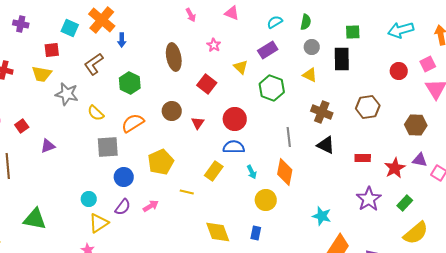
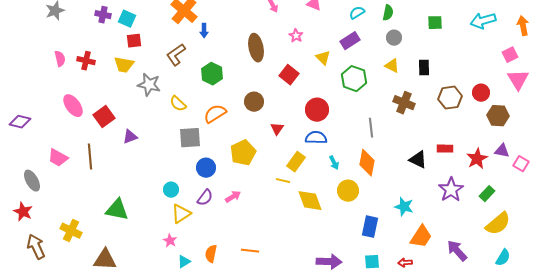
cyan square: (70, 28) -> (127, 19), moved
black rectangle: (342, 59) -> (424, 68), moved, size x0.7
red circle: (399, 71) -> (481, 93), moved
red triangle: (198, 123) -> (277, 129), moved
red square: (22, 126) -> (104, 117), size x1.5
black triangle: (326, 145) -> (418, 160), moved
yellow line: (187, 192) -> (283, 181), moved
yellow diamond: (218, 232) -> (310, 201), moved
blue rectangle: (256, 233) -> (370, 227), moved, size x1.5

